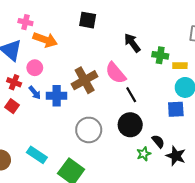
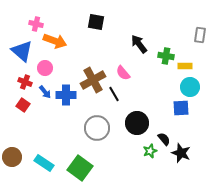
pink semicircle: (116, 73) -> (123, 73), size x0.7
black line: (131, 95) -> (114, 94), moved
cyan rectangle: (37, 155) -> (44, 163), moved

